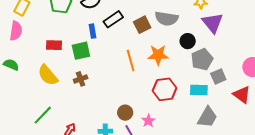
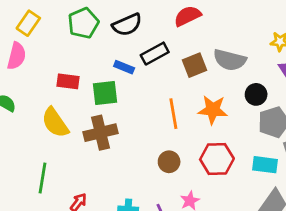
blue rectangle: (93, 31) -> (124, 67), turned -64
brown cross: (81, 79) -> (101, 133), size x1.6
brown circle: (125, 113) -> (169, 162), moved
green line: (43, 115) -> (43, 178), turned -40

